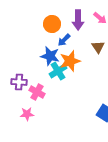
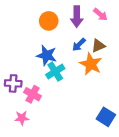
blue arrow: (64, 40) -> (79, 45), moved
brown triangle: (98, 47) -> (98, 46), turned 40
orange star: (70, 61) -> (91, 64), moved, turned -30

